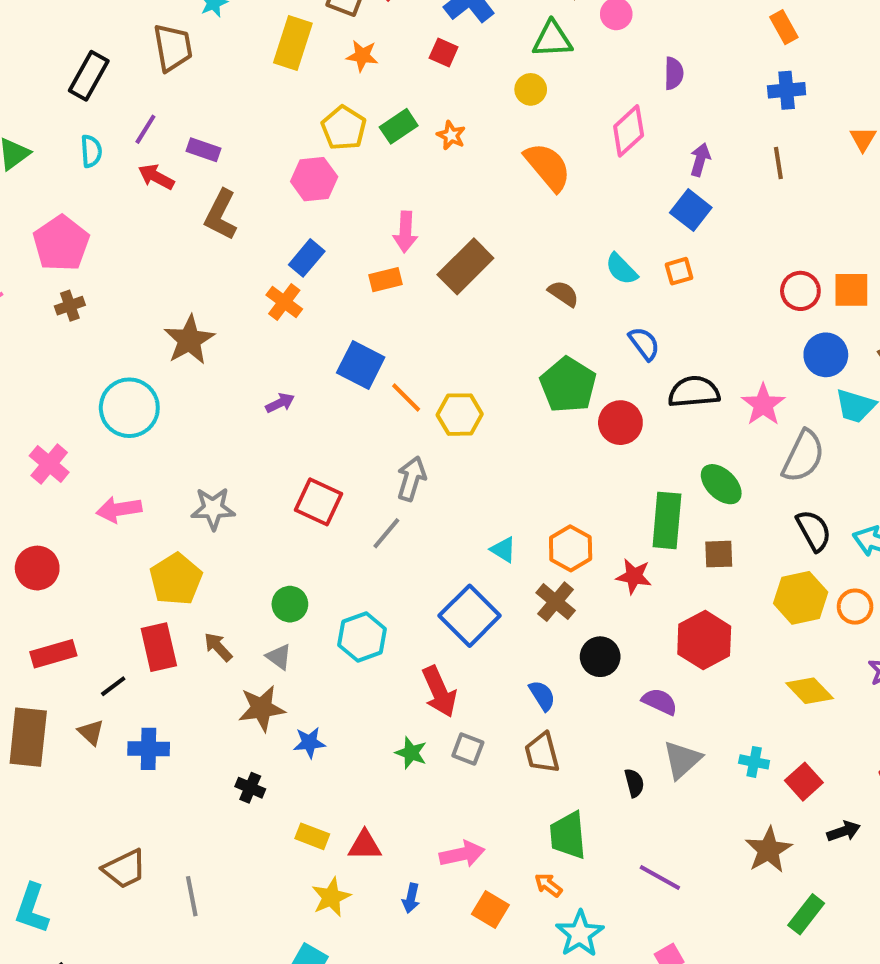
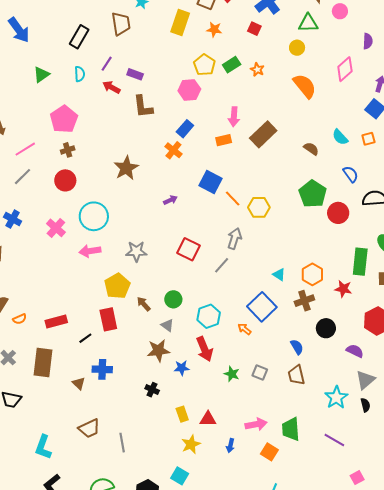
brown L-shape: (221, 215) -> (143, 107), turned -35
cyan circle: (129, 408) -> (94, 216), moved
red circle: (37, 568) -> (65, 180), moved
brown cross: (556, 602) -> (304, 301), turned 30
brown arrow: (218, 647) -> (144, 304), moved
red arrow: (439, 692) -> (205, 349), moved
brown triangle: (91, 732) -> (79, 383), moved
black semicircle: (634, 783) -> (365, 405), moved
green trapezoid: (568, 835) -> (291, 429), moved
yellow rectangle: (312, 836) -> (182, 414), turned 49
purple line: (660, 878) -> (334, 440), moved
orange arrow: (548, 885) -> (244, 329), moved
cyan star: (580, 934) -> (336, 397), moved

